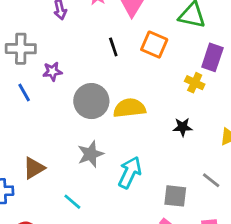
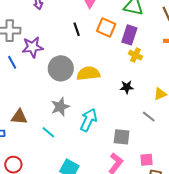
purple rectangle: (212, 57) -> (129, 35), moved
purple star: (52, 71) -> (33, 47), size x1.5
brown triangle: (34, 168) -> (19, 117), turned 36
gray line: (211, 180) -> (149, 117), moved
cyan line: (72, 202) -> (48, 132), moved

